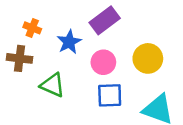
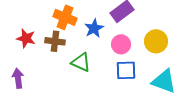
orange cross: (32, 28) -> (65, 17), size x1.6

